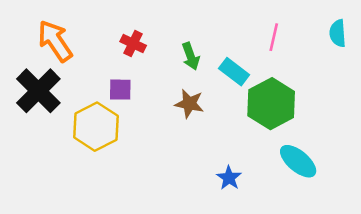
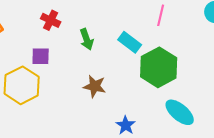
green arrow: (191, 56) -> (87, 39), moved
brown star: (189, 104) -> (95, 86), moved

